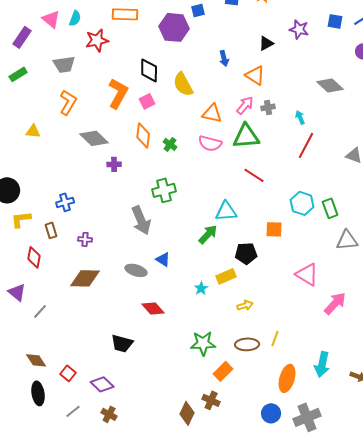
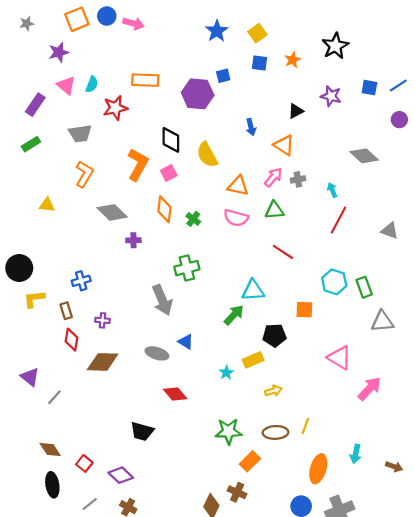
green triangle: (246, 136) -> (274, 210), size x0.7
red diamond: (34, 257) -> (72, 340), moved
cyan arrow: (322, 364) -> (356, 454), size x0.7

